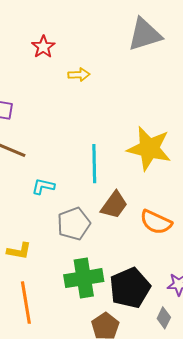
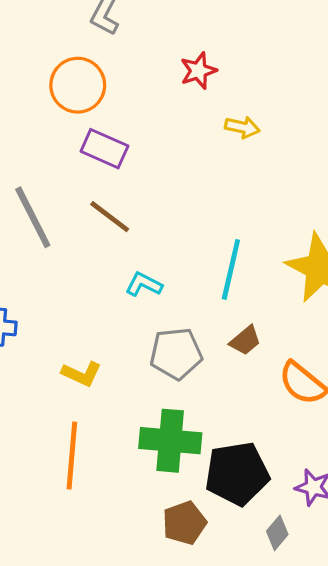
brown trapezoid: (114, 205) -> (245, 341), size x0.7

